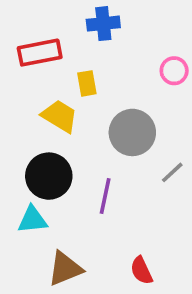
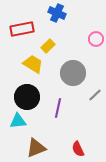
blue cross: (103, 24) -> (57, 13), turned 30
yellow rectangle: (87, 83) -> (48, 46), turned 56

